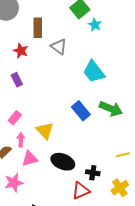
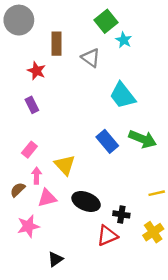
gray triangle: (59, 47) -> (91, 58), moved

